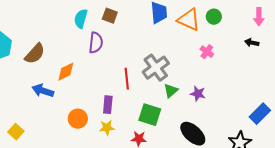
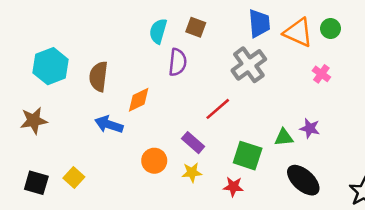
brown semicircle: (35, 54) -> (98, 76), turned 145
gray cross: (156, 68) -> (249, 65), moved
red line: (127, 79) -> (218, 109), turned 55
green triangle: (171, 91) -> (284, 137), moved, turned 35
purple rectangle: (108, 105) -> (193, 143), turned -54

